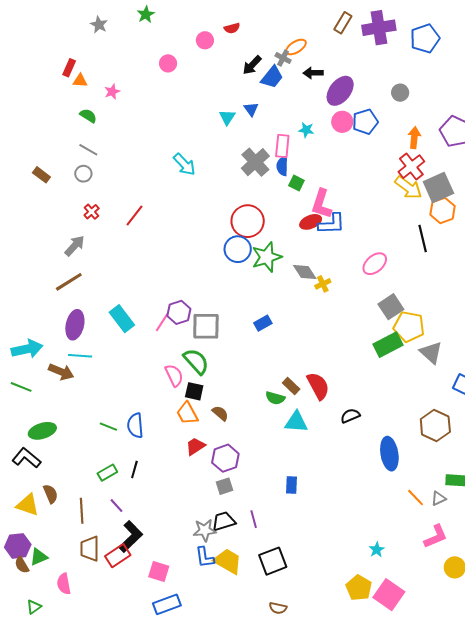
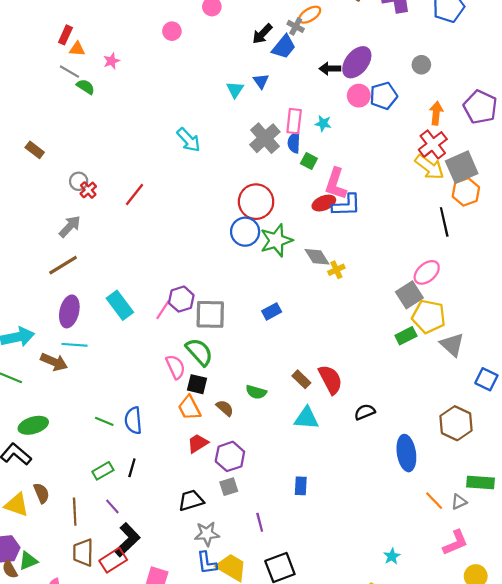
black arrow: (313, 73) -> (330, 69), moved
cyan star: (306, 130) -> (323, 123), moved
gray line: (88, 150) -> (69, 72), moved
gray circle: (83, 174) -> (79, 181), moved
pink ellipse: (375, 264) -> (427, 272), moved
green rectangle: (388, 345) -> (406, 336), size x0.7
green semicircle: (275, 398) -> (256, 392), moved
black trapezoid: (224, 521) -> (191, 500), moved

